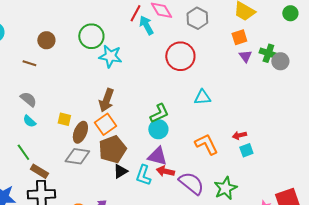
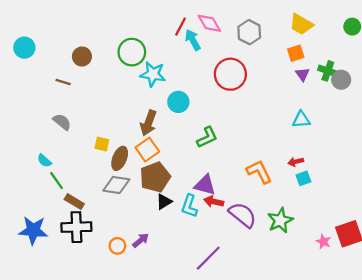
cyan triangle: (202, 97) -> (301, 120), moved
cyan semicircle: (29, 121) -> (44, 161), moved
cyan circle: (158, 129) -> (178, 102), moved

